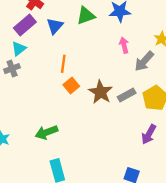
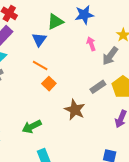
blue triangle: (55, 26) -> (39, 40), moved
orange line: (63, 64) -> (40, 66), turned -63
brown star: (100, 92) -> (75, 110), moved

